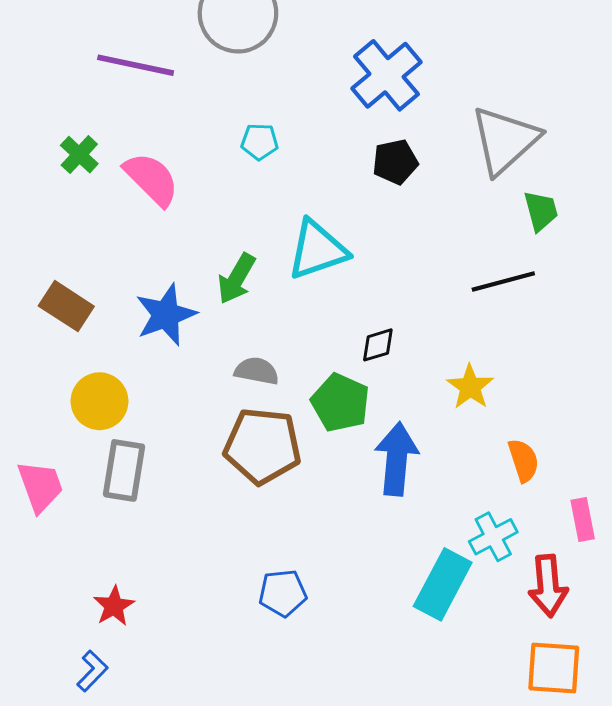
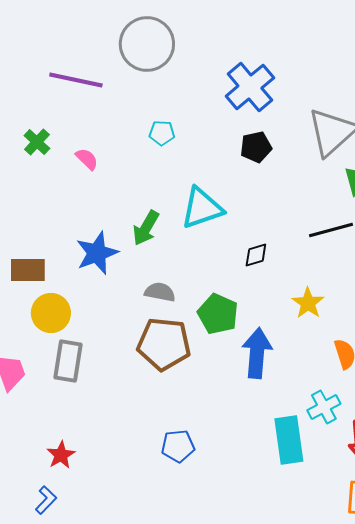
pink semicircle: (151, 179) -> (87, 159), size x0.6
brown rectangle: (66, 306) -> (28, 270), moved, turned -33
black diamond: (378, 345) -> (256, 255), moved
cyan rectangle: (443, 584) -> (289, 440), turned -36

